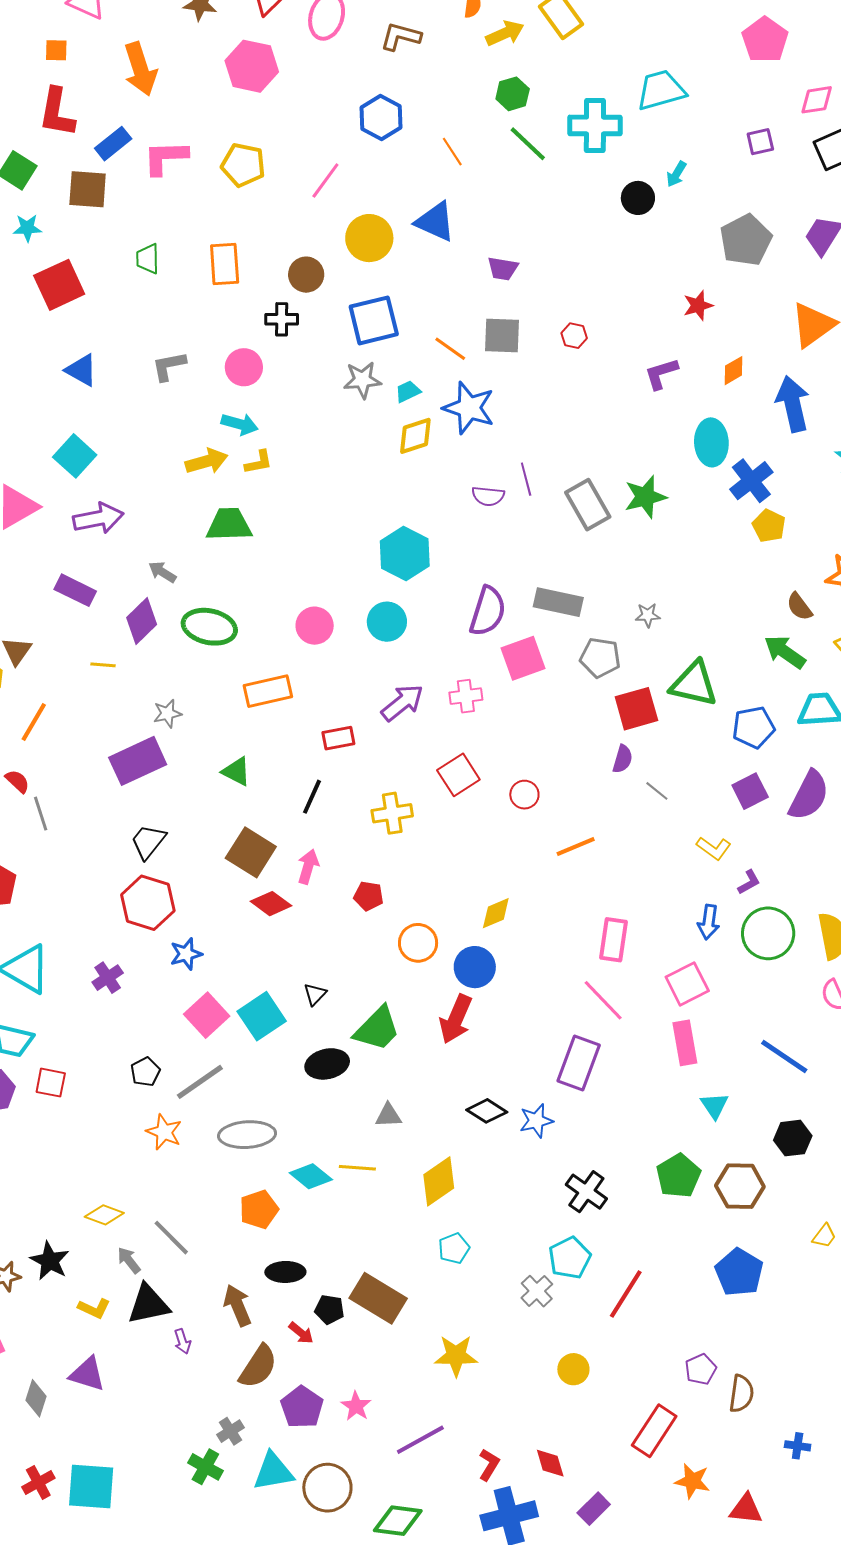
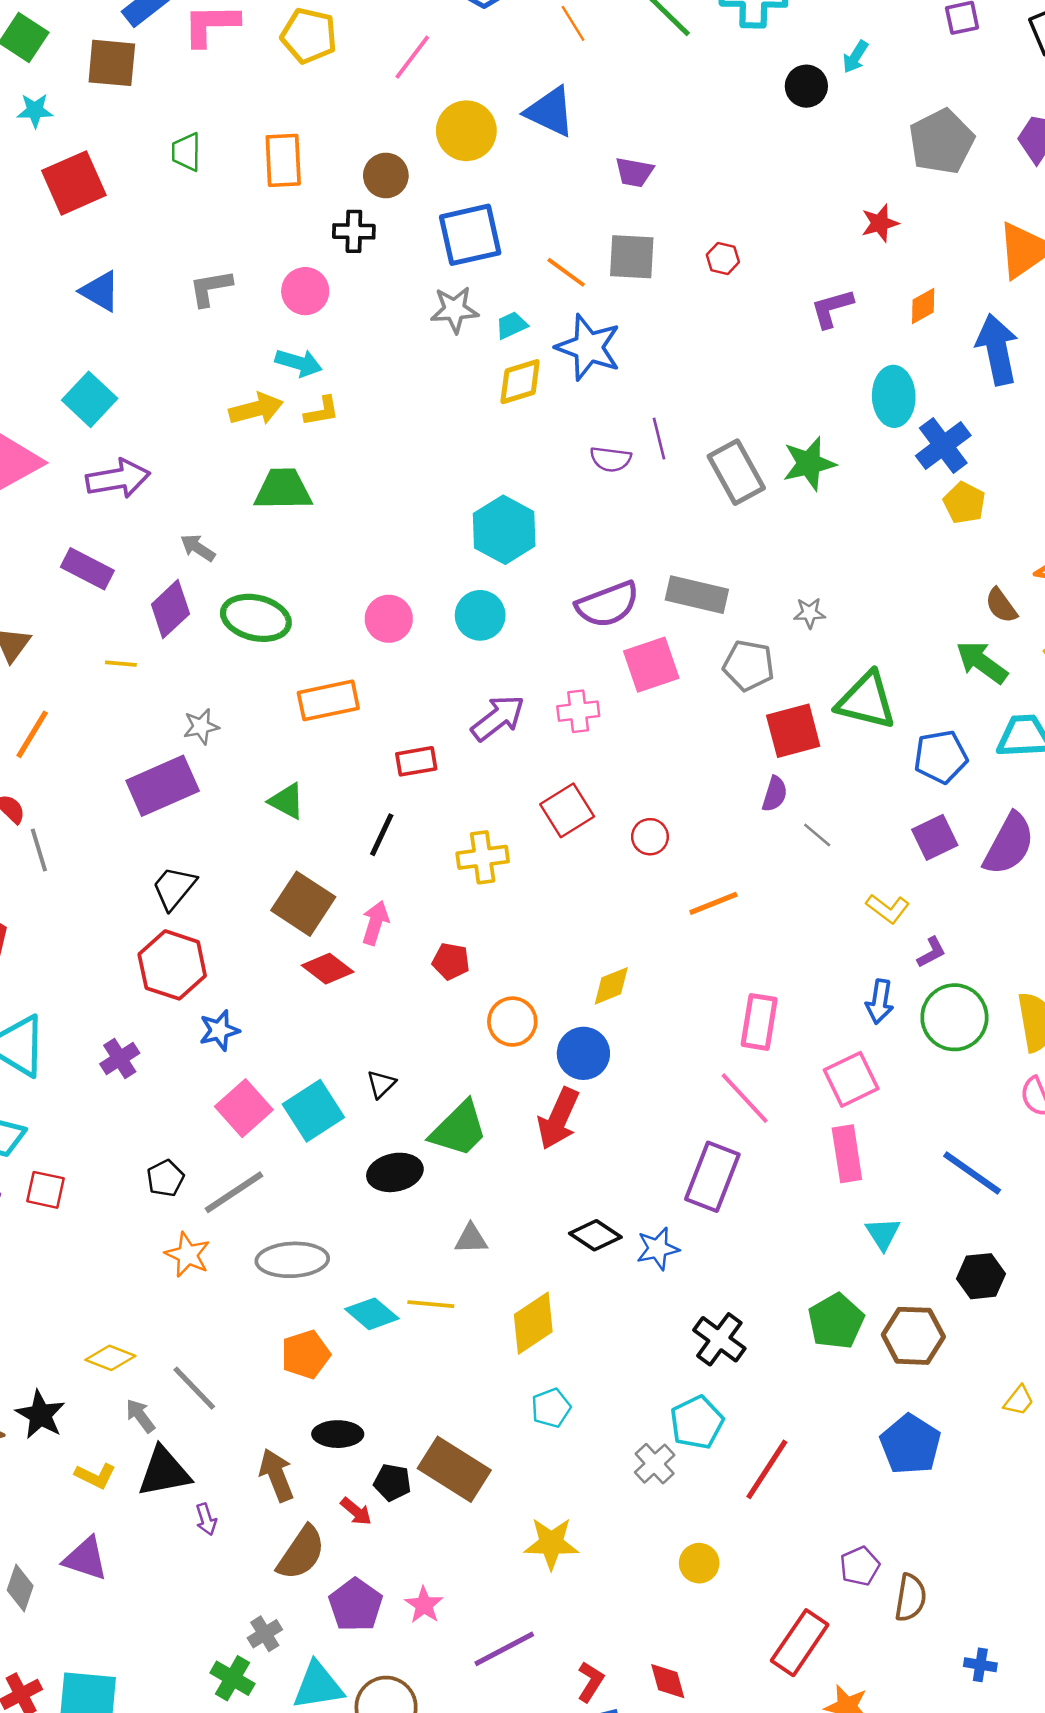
purple semicircle: (488, 611) -> (608, 604), turned 51

